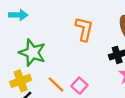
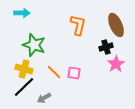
yellow cross: (21, 81) -> (24, 69), turned 36
pink square: (79, 86) -> (74, 73), turned -32

